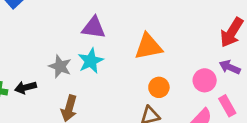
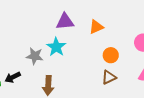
purple triangle: (94, 28) -> (65, 22), moved
orange triangle: (148, 46) -> (96, 27), size x0.7

